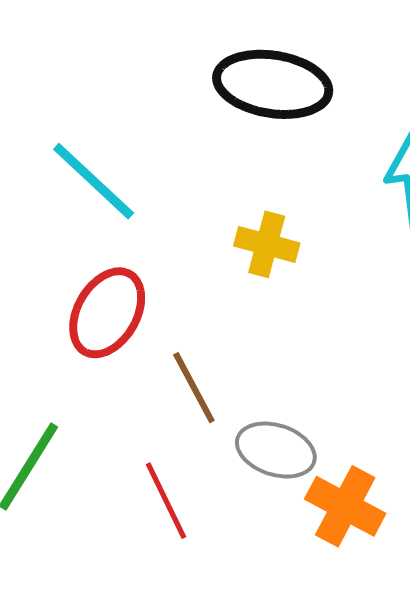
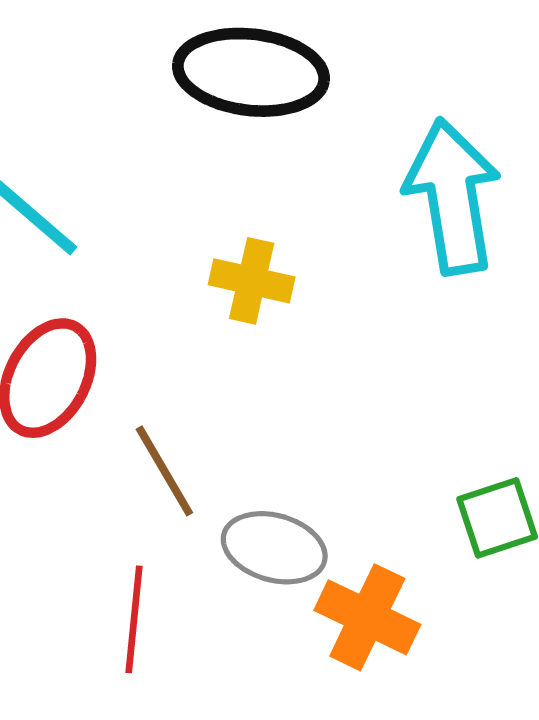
red line: (166, 501) -> (134, 619), turned 34

